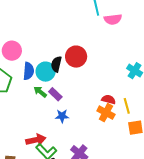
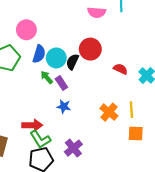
pink semicircle: (113, 19) -> (97, 12), moved
black semicircle: (56, 64) -> (72, 62), moved
red semicircle: (109, 99) -> (121, 69), moved

